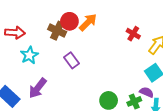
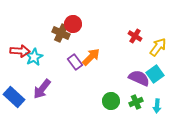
orange arrow: (88, 22) -> (91, 57), moved
red arrow: (15, 33) -> (20, 51), moved
purple semicircle: (147, 92) -> (139, 78), moved, size x1.5

